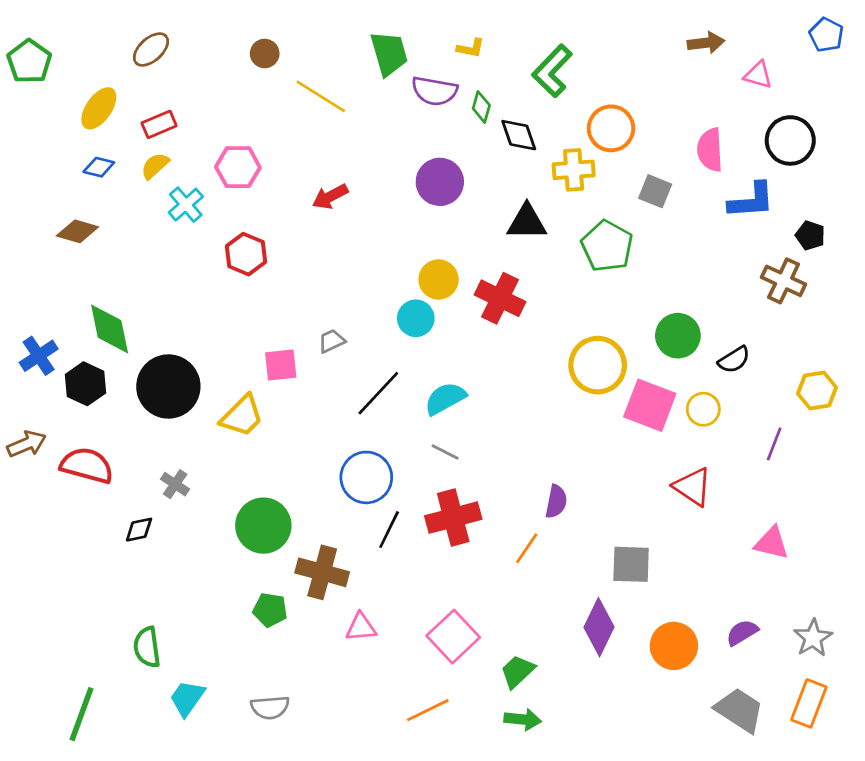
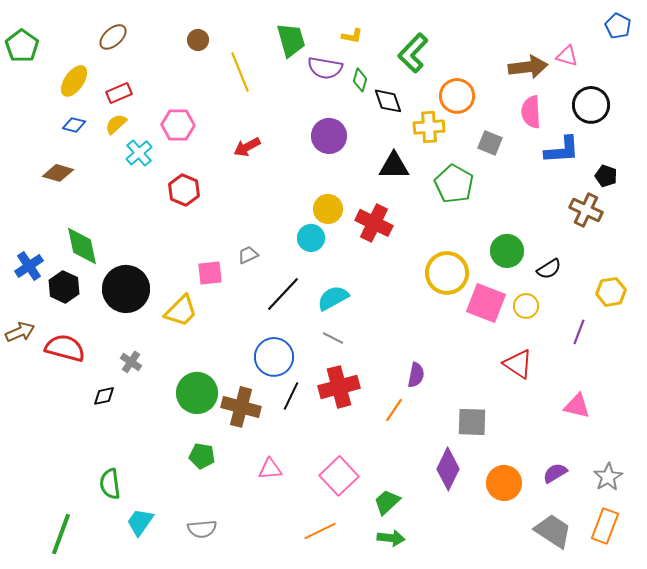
brown arrow: (706, 43) -> (528, 67), moved, size x1.4
yellow line: (321, 96) -> (240, 72), turned 36
brown cross: (322, 572) -> (241, 407), moved

